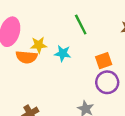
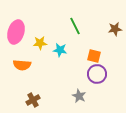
orange semicircle: (27, 57) -> (22, 65), moved
orange square: (104, 61) -> (94, 56), turned 32

